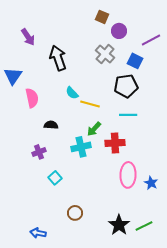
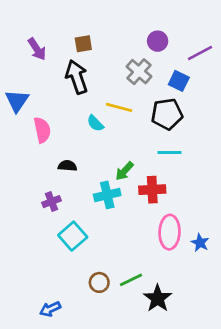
brown square: (102, 17) -> (83, 44), moved, turned -32
yellow line: (90, 104) -> (119, 107), moved
cyan square: (55, 178) -> (73, 236), size x1.5
green line: (144, 226) -> (131, 280), moved
blue arrow: (38, 233) -> (50, 309), turned -35

